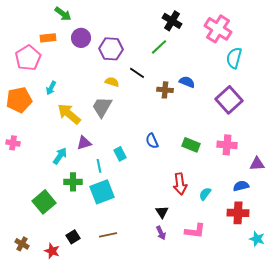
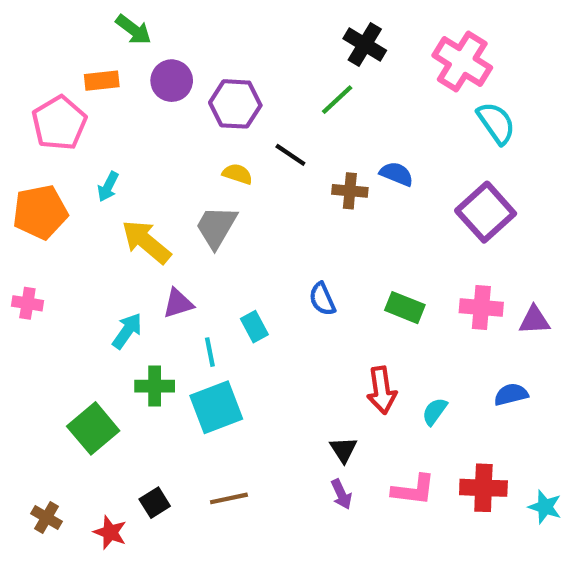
cyan semicircle: (234, 58) -> (496, 123), turned 130
purple triangle: (257, 164) -> (534, 320), moved
red cross: (238, 213) -> (483, 488), moved

